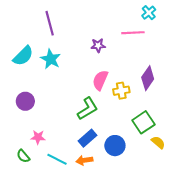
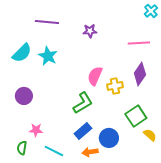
cyan cross: (149, 13) -> (151, 11), moved
purple line: (50, 23) -> (47, 22), turned -70
pink line: (133, 33) -> (139, 43), moved
purple star: (98, 45) -> (90, 31), moved
green semicircle: (23, 156) -> (22, 148), turned 48
orange arrow: (84, 160) -> (90, 152), moved

